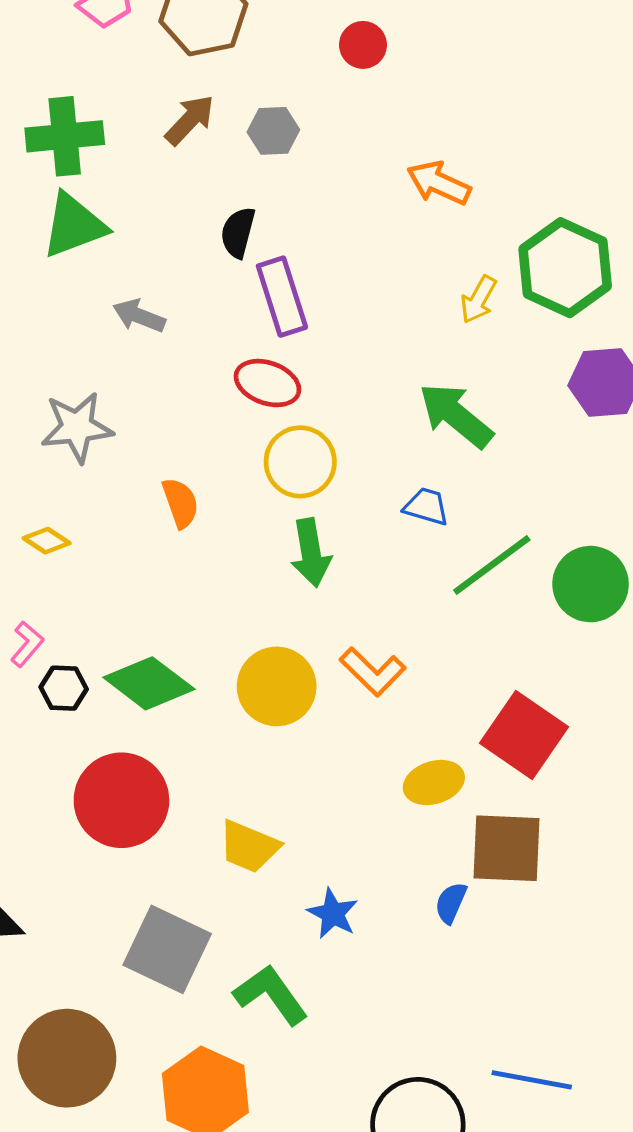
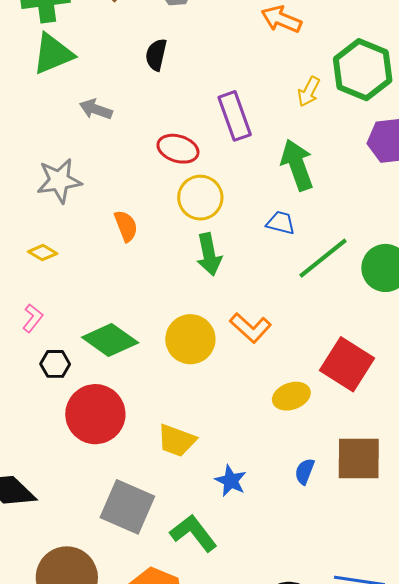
purple rectangle: (282, 297) -> (235, 116), moved
green arrow: (456, 415) -> (297, 165), turned 33
black hexagon: (64, 688) -> (55, 364), moved
brown square: (506, 848) -> (359, 458), moved

